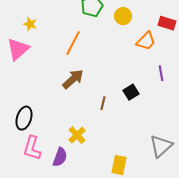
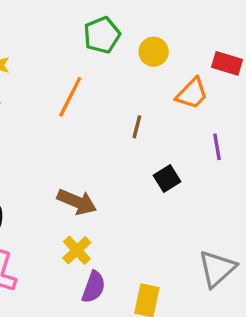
brown arrow: (73, 79) -> (77, 202), moved, turned 65
brown line: (103, 103) -> (137, 127), moved
purple semicircle: (60, 157) -> (94, 287), moved

